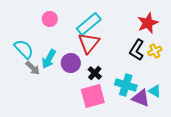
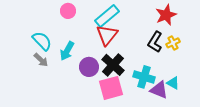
purple circle: (71, 63) -> (89, 67), moved
gray arrow: (33, 68) -> (41, 60), moved
black cross: (95, 73) -> (113, 65), size x1.6

